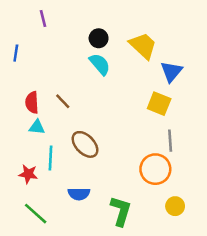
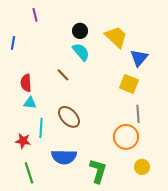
brown line: (63, 101) -> (63, 75), moved
blue semicircle: (79, 194) -> (64, 157), size x1.4
green line: (36, 214) -> (29, 173), turned 30

